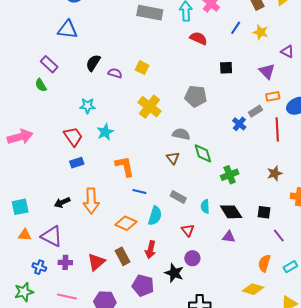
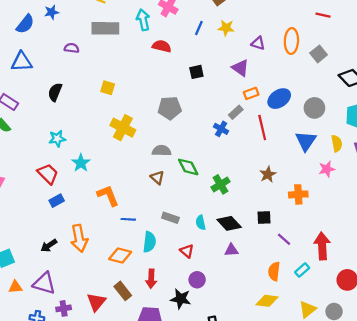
purple semicircle: (115, 73) -> (72, 48), moved

